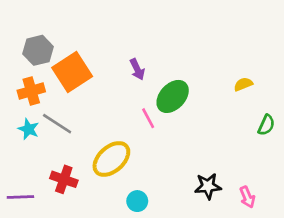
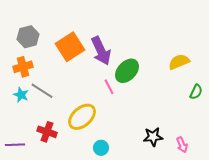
purple arrow: (137, 69) -> (101, 51), size x1.8
orange square: (72, 72) -> (70, 47), moved
yellow semicircle: (243, 84) -> (179, 62), size x1.5

